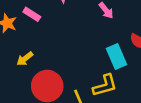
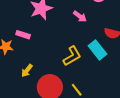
yellow L-shape: (105, 85) -> (72, 56), moved

